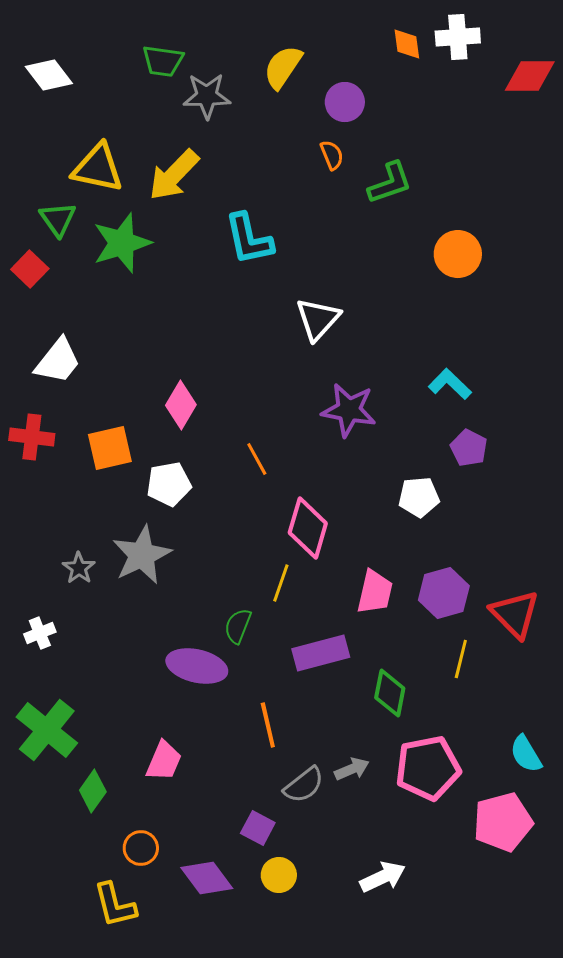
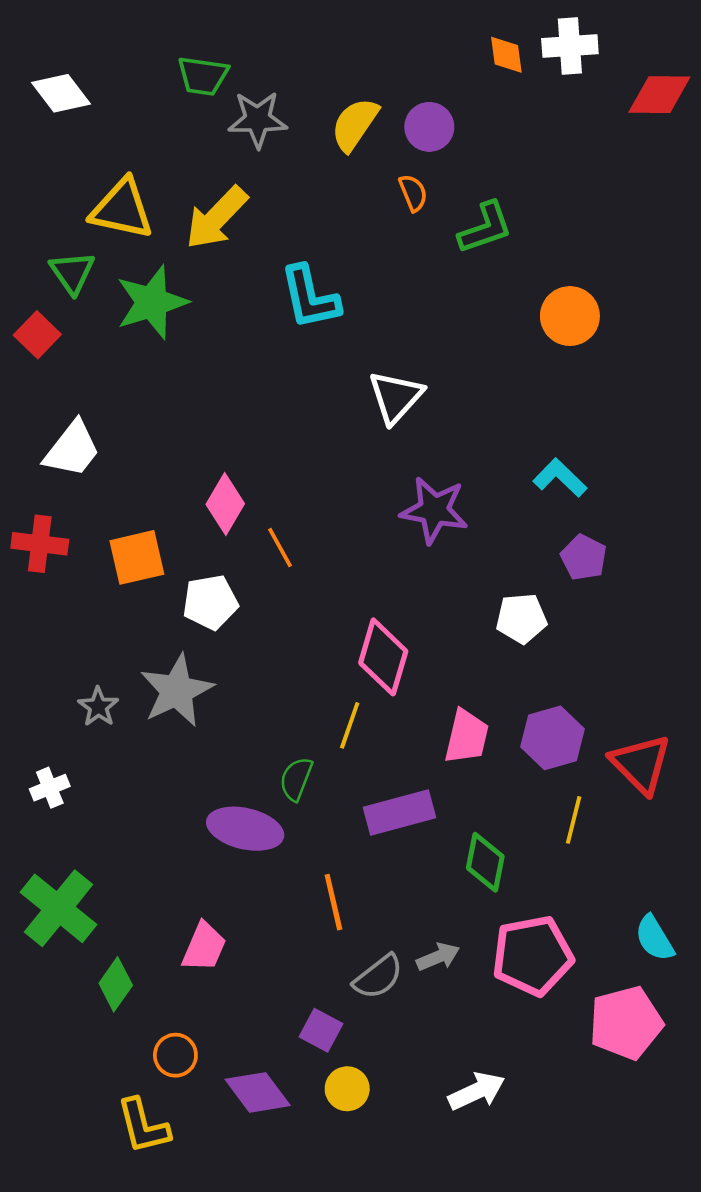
yellow semicircle: (283, 67) -> (355, 124), moved
orange line: (257, 459) -> (280, 547), moved

